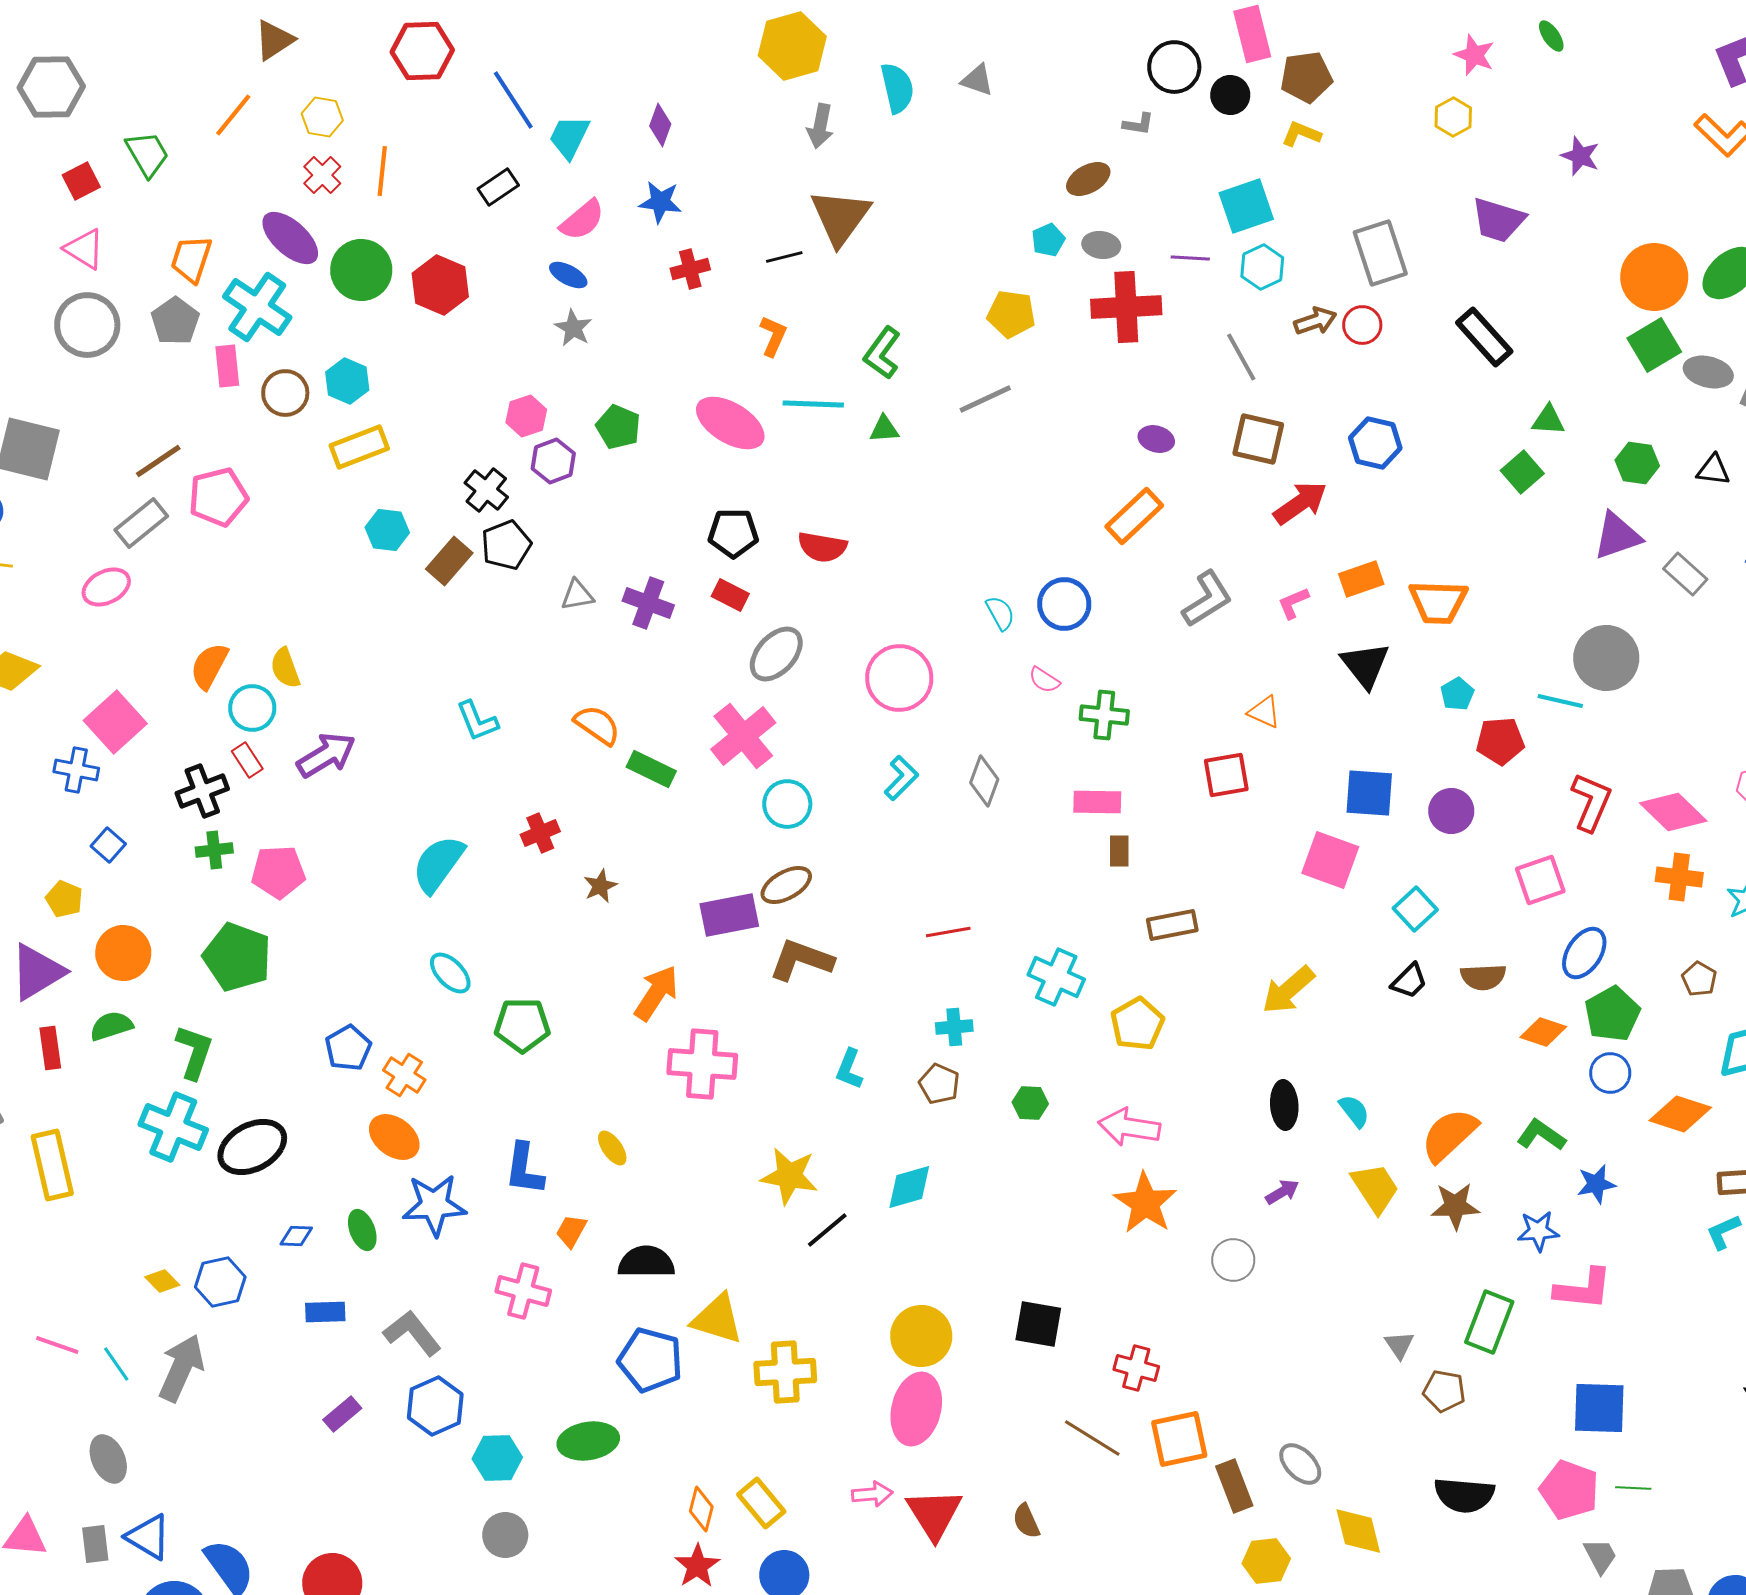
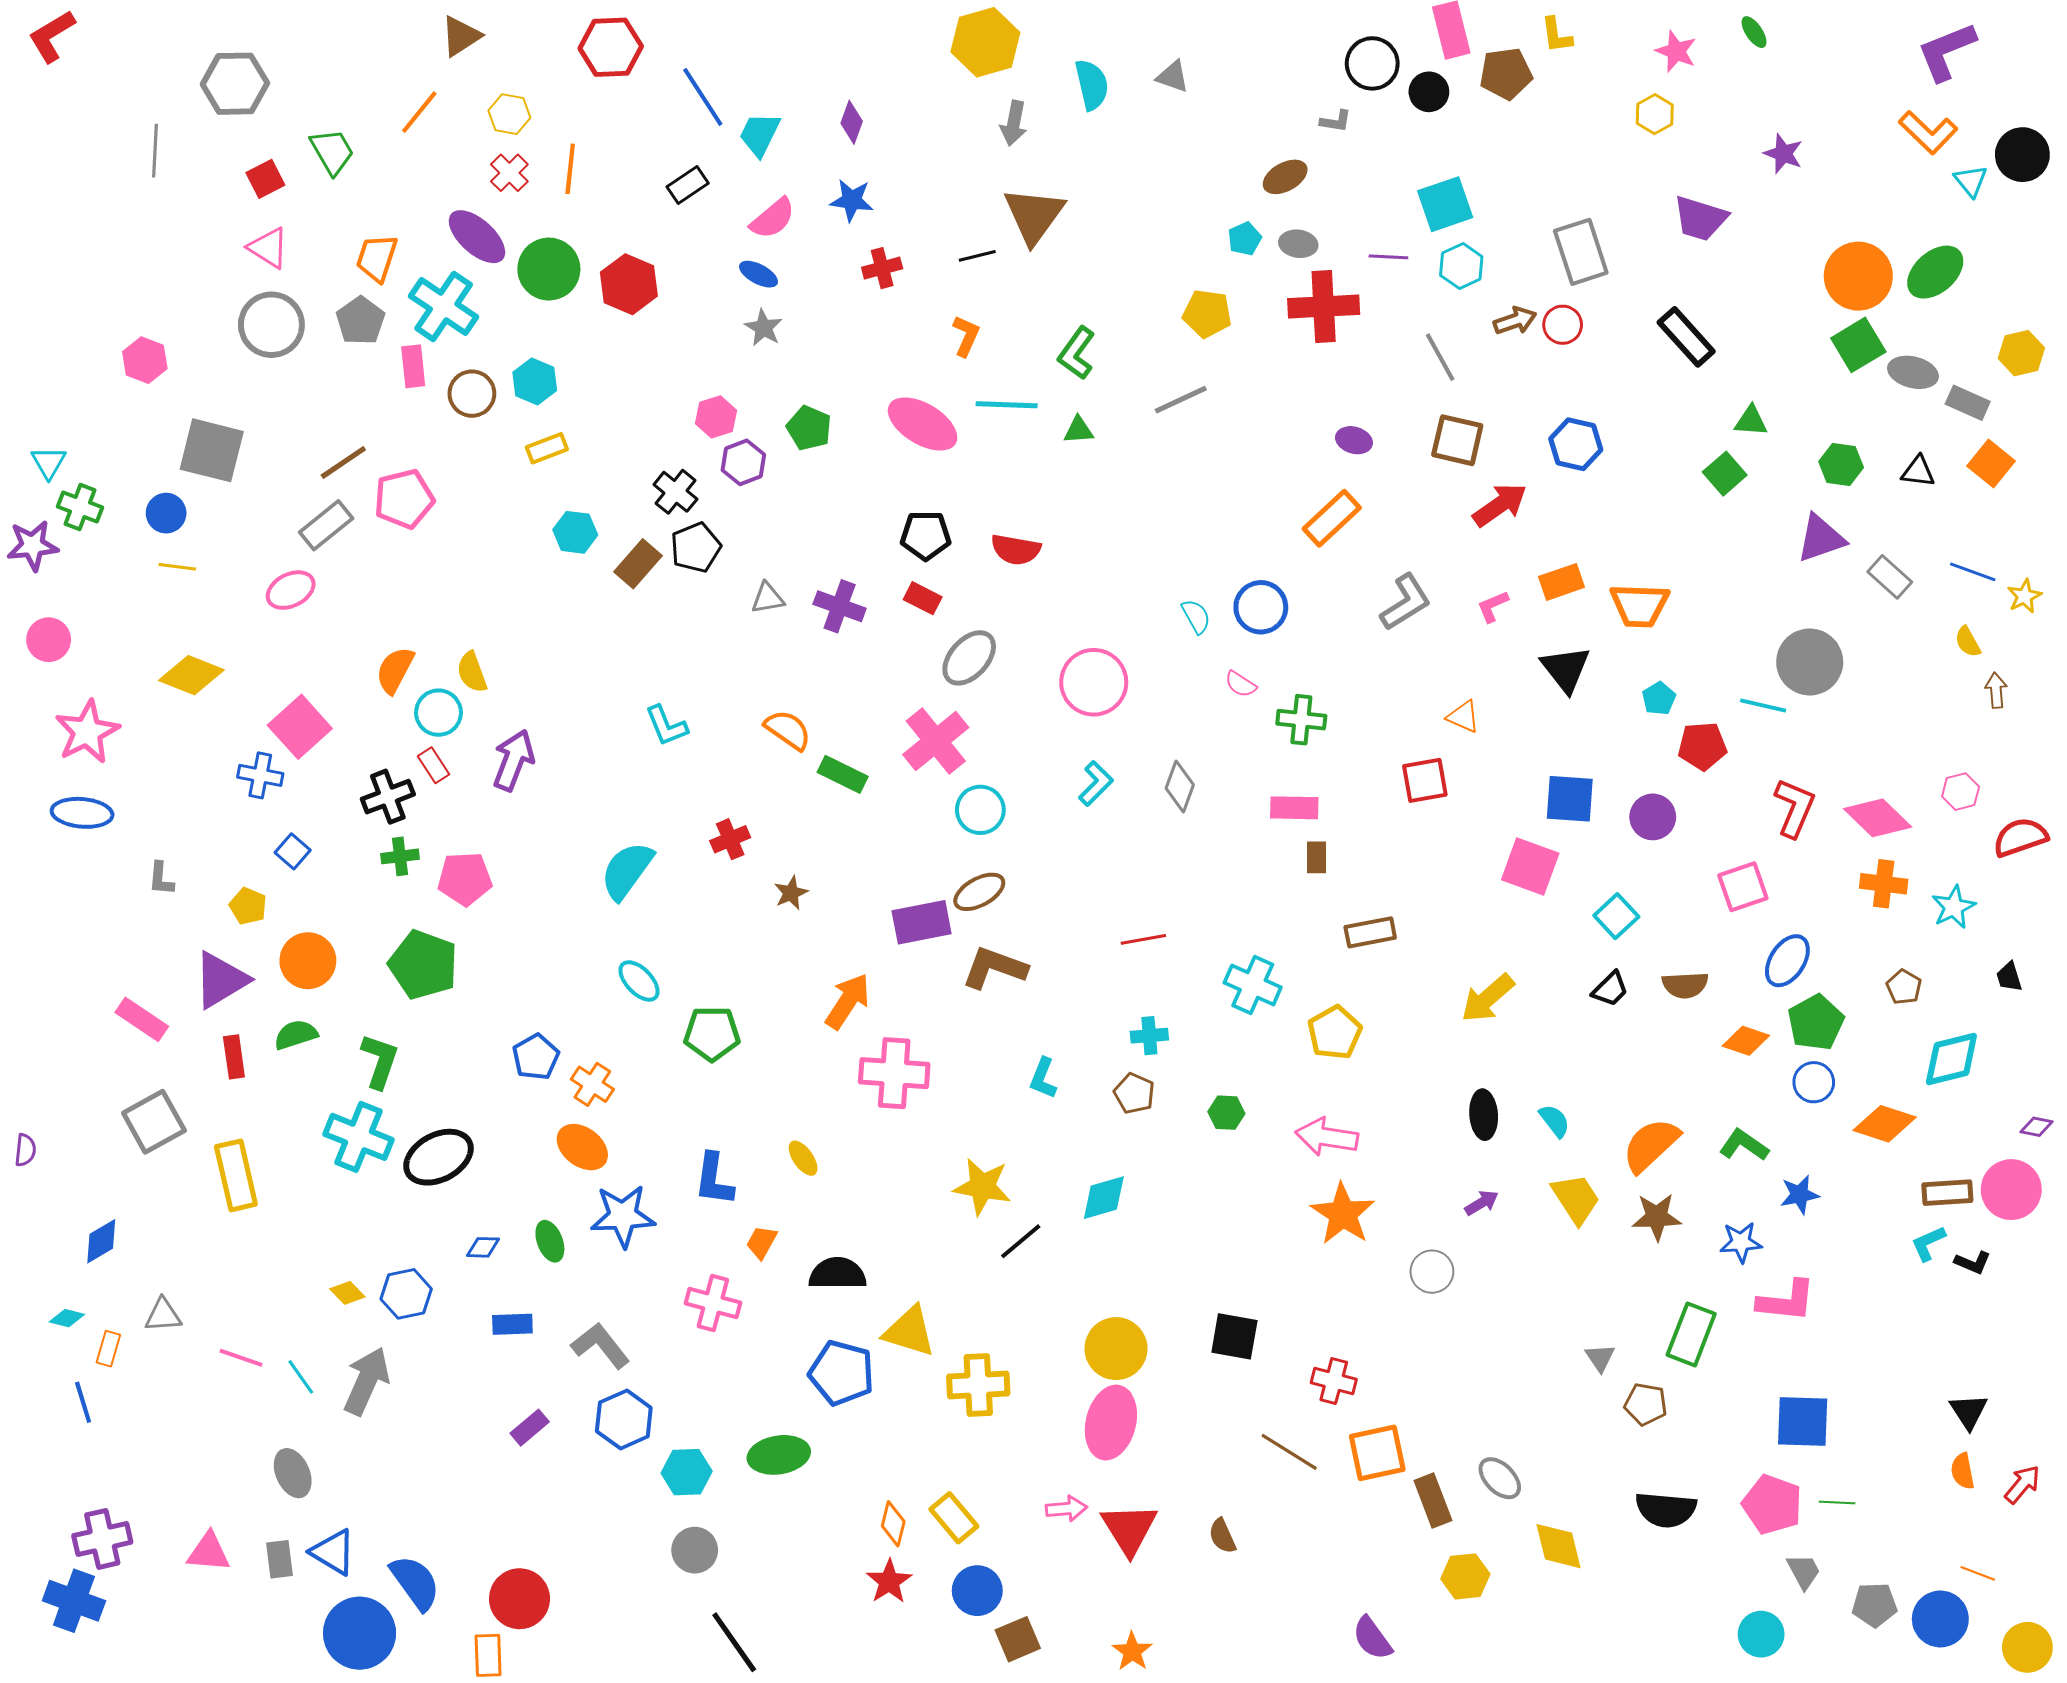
yellow L-shape: (1301, 134) -> (1557, 35), moved, turned -120
yellow rectangle: (359, 447) -> (547, 448), size x0.7
purple arrow: (326, 755) -> (513, 760), turned -38

